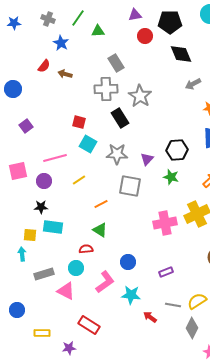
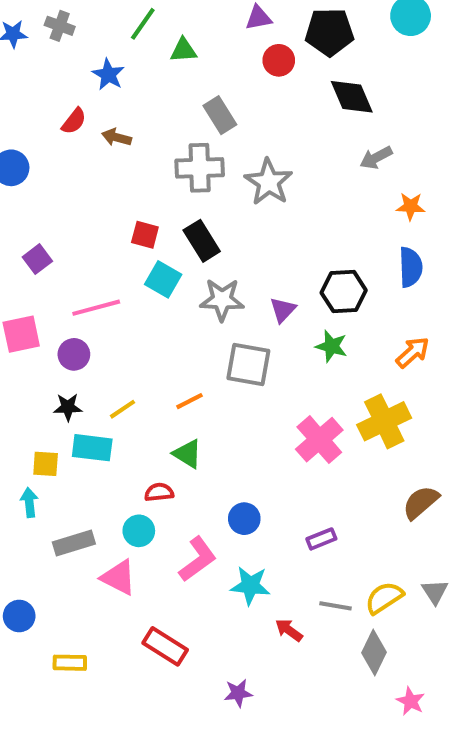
gray cross: (48, 19) -> (60, 26), moved
black rectangle: (120, 118) -> (202, 241), moved
purple square: (26, 126) -> (37, 259), moved
yellow line: (79, 180) -> (123, 409), moved
pink cross: (165, 223) -> (319, 440), turned -30
purple star: (69, 348) -> (238, 693), moved

